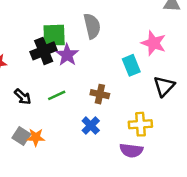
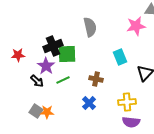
green square: (54, 35) -> (67, 54), moved
pink star: (154, 43) -> (136, 26), moved, turned -30
purple star: (67, 55) -> (46, 66), moved
purple semicircle: (131, 150) -> (131, 122), moved

